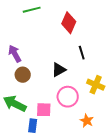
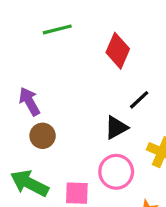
black line: (82, 53) -> (139, 100), turned 64
black triangle: (59, 70) -> (116, 128), moved

